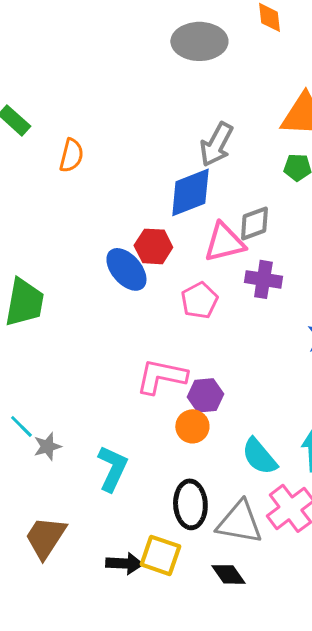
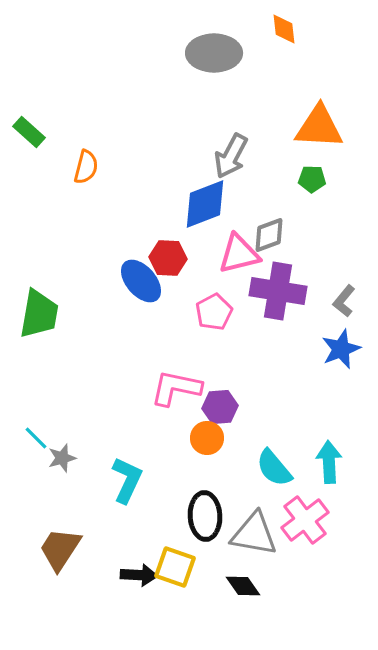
purple cross: (263, 279) -> (278, 291), size x1.5

